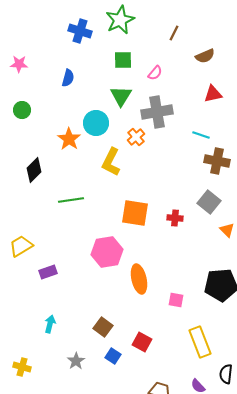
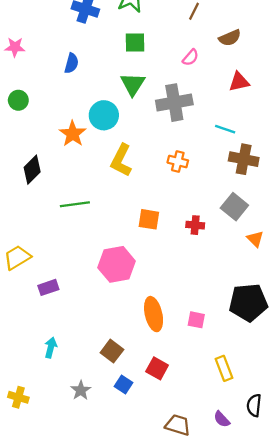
pink semicircle: (155, 73) -> (191, 57), moved
orange cross: (136, 137) -> (178, 161), moved, turned -36
orange square: (135, 213) -> (149, 219), size x0.7
orange ellipse: (139, 279) -> (154, 314), moved
yellow rectangle: (200, 342) -> (224, 368), size x0.7

